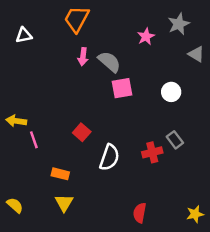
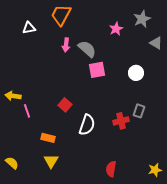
white triangle: (24, 35) -> (29, 28), moved
gray rectangle: (175, 140) -> (139, 111), turned 56

